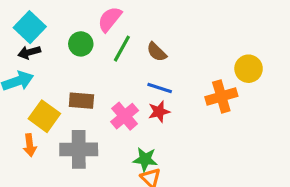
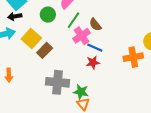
brown rectangle: (81, 101) -> (45, 50), turned -56
yellow square: (44, 116) -> (31, 39), moved
pink cross: (125, 116) -> (82, 36), moved
gray cross: (79, 149) -> (58, 82), moved

